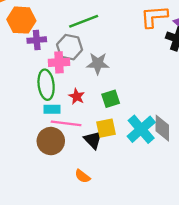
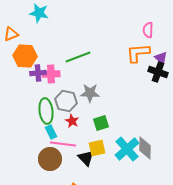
gray hexagon: (70, 47) -> (66, 101), moved
pink cross: (59, 62) -> (51, 74), moved
cyan rectangle: (52, 109) -> (51, 132), turned 64

